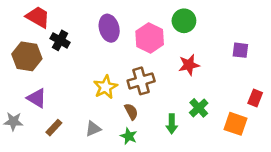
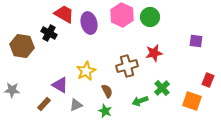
red trapezoid: (38, 17) -> (64, 14), moved
pink hexagon: (150, 38) -> (122, 15), moved
brown cross: (141, 81) -> (127, 66), moved
purple triangle: (37, 98) -> (60, 85), moved
gray star: (13, 121) -> (12, 90), moved
green arrow: (172, 124) -> (140, 101), turned 70

